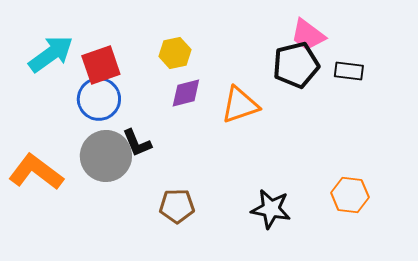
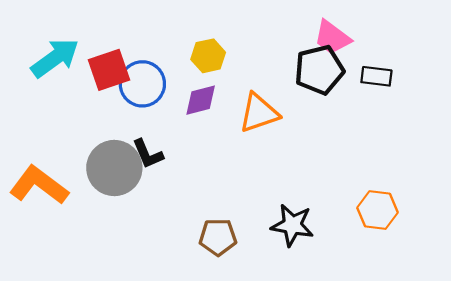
yellow hexagon: (175, 53) -> (208, 56), moved
blue circle: (99, 99) -> (142, 84), moved
brown pentagon: (177, 206) -> (218, 237), moved

